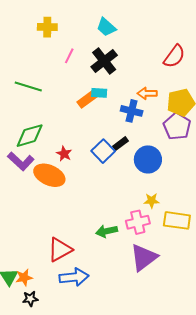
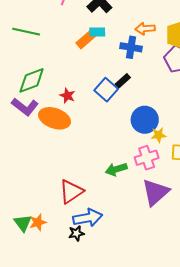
blue circle: (148, 159) -> (145, 120), moved
black star: (30, 299) -> (76, 233), moved

